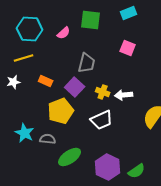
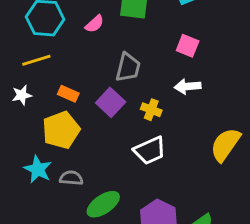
white arrow: (124, 95) -> (188, 86), moved
yellow pentagon: (61, 111) -> (61, 130), moved

